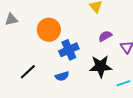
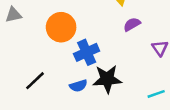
purple semicircle: (105, 36) -> (132, 24), moved
black star: (101, 66) -> (107, 79), moved

